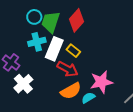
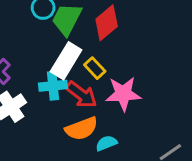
cyan cross: (37, 42) -> (53, 86), moved
pink star: (101, 82) -> (123, 94), moved

